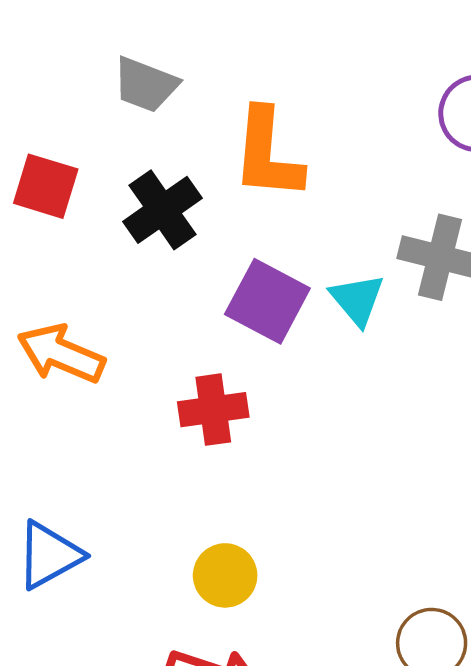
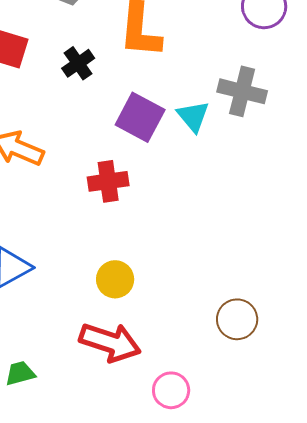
black cross: (162, 210) -> (78, 63), size x0.7

